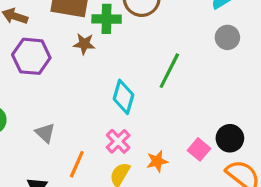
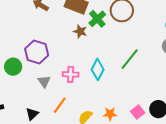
green cross: (107, 19) -> (97, 19), turned 36
purple hexagon: (31, 56) -> (37, 52), moved
pink cross: (118, 141) -> (71, 74), moved, turned 35

